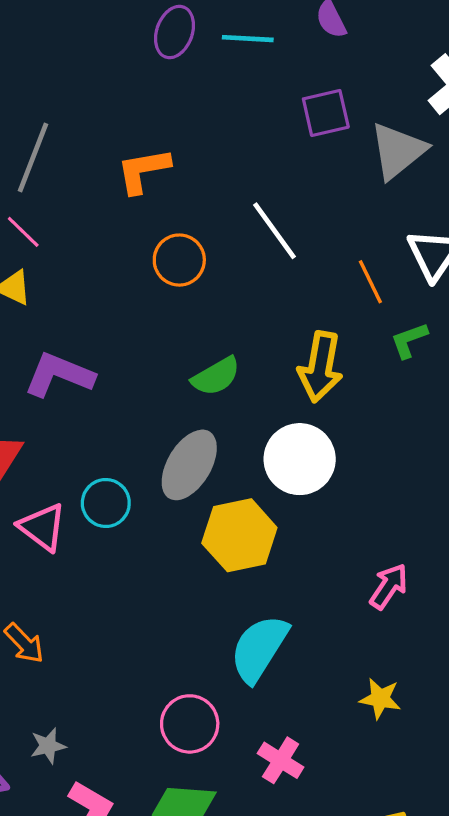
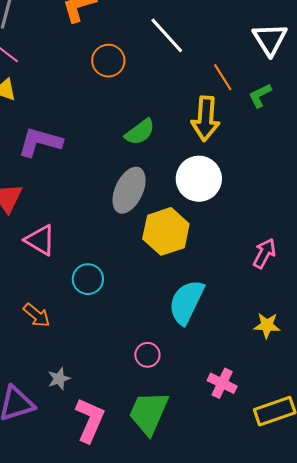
orange line: (370, 282) -> (223, 77), moved
cyan circle: (106, 503) -> (88, 279), moved
pink circle: (190, 724) -> (147, 355), size x0.7
pink cross: (281, 760) -> (222, 383), moved

